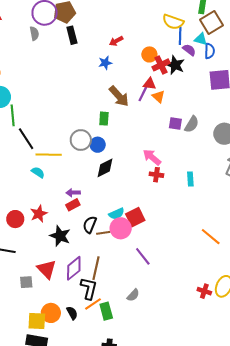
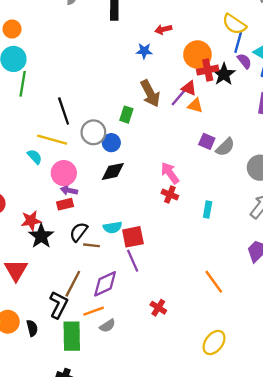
orange circle: (149, 54) -> (197, 55), size x1.5
orange triangle: (158, 97) -> (195, 106), turned -40
black line: (26, 139) -> (64, 111), moved
red star: (39, 214) -> (31, 221), moved
pink circle: (121, 228) -> (64, 173), moved
purple line: (143, 256) -> (133, 261), moved
purple diamond: (74, 268) -> (105, 284), moved
red cross: (204, 291) -> (158, 308), moved
orange line: (93, 304) -> (94, 311), moved
green rectangle: (106, 311) -> (72, 336), size x1.4

